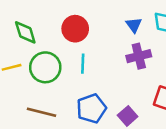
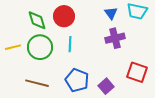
green diamond: (25, 32) -> (37, 20), moved
blue pentagon: (91, 108) -> (77, 80), turned -30

